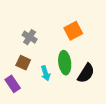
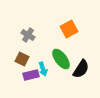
green ellipse: (65, 63) -> (61, 59), turned -30
purple rectangle: (13, 84) -> (31, 75), moved, turned -70

